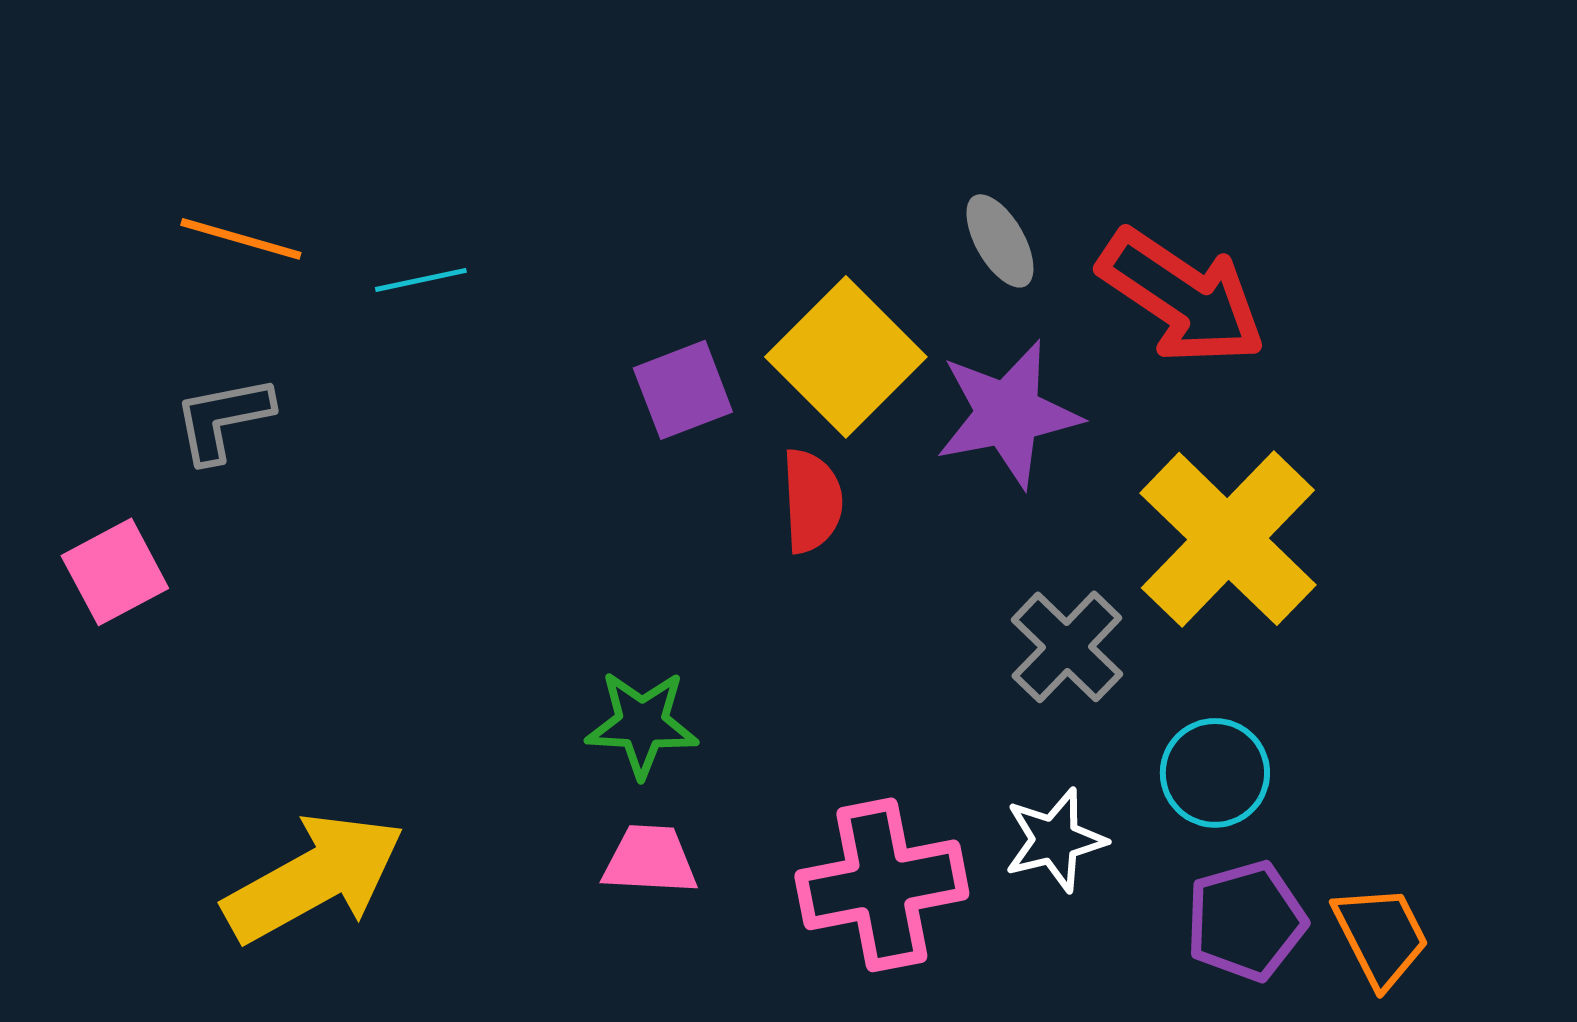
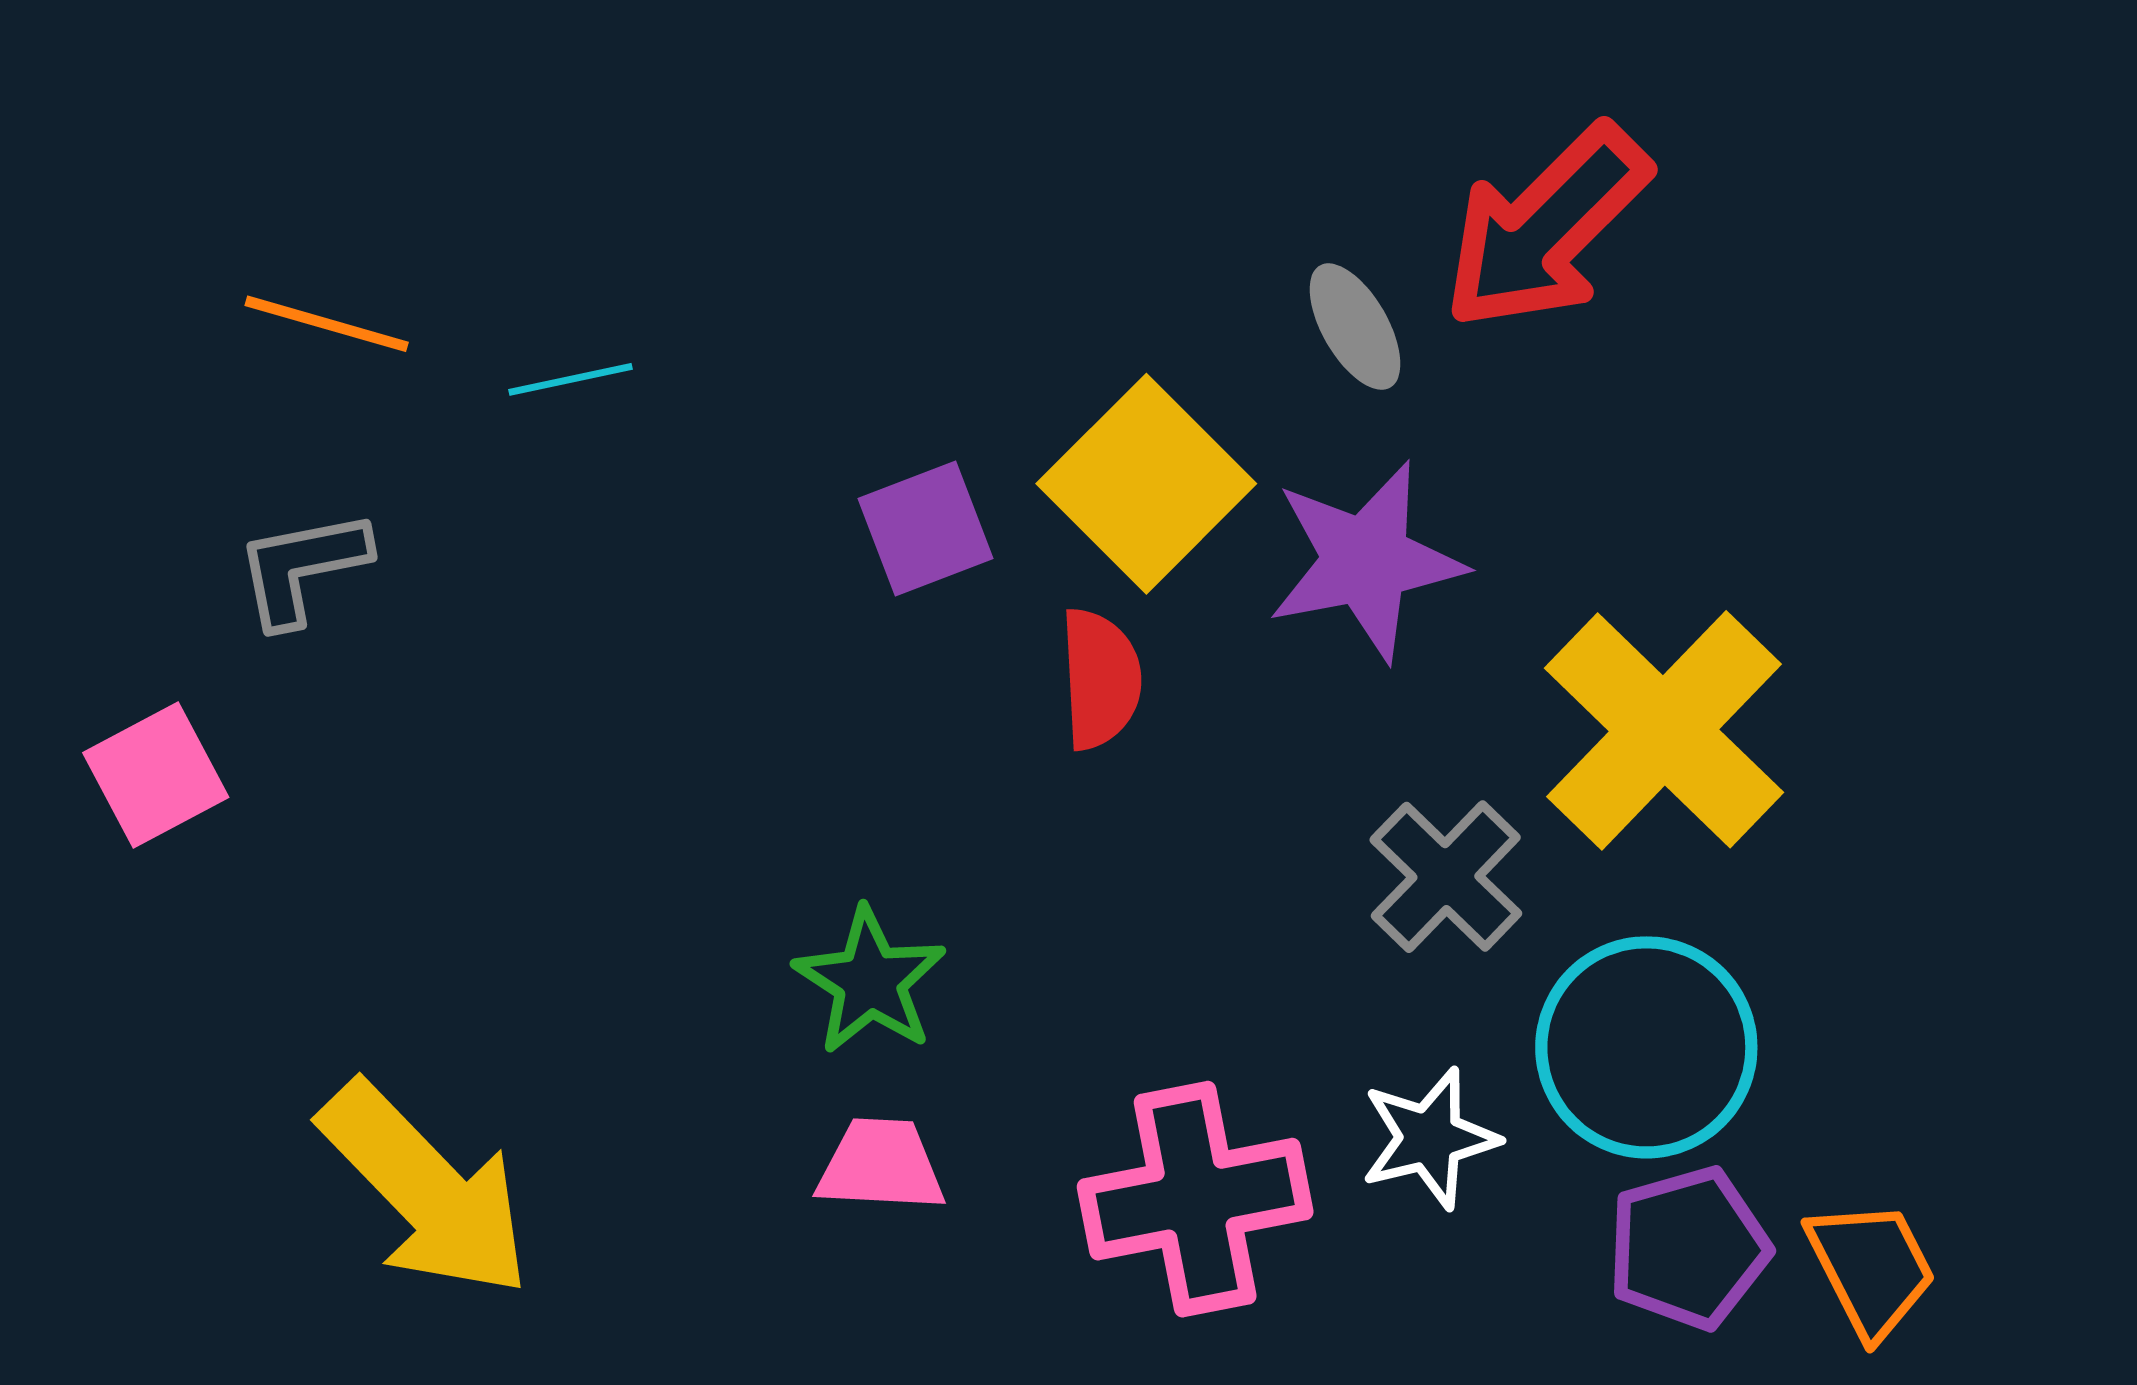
red arrow: (1182, 297) -> (1546, 228), moved, turned 101
green star: (642, 724) -> (870, 981), turned 30
cyan circle: (1215, 773) -> (1646, 1047), size x1.5
yellow arrow: (314, 878) -> (425, 1190), turned 75

